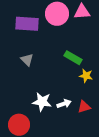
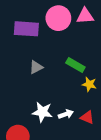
gray triangle: (27, 60) -> (36, 67), moved, turned 48
red triangle: (84, 107) -> (87, 117), turned 40

